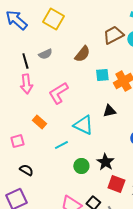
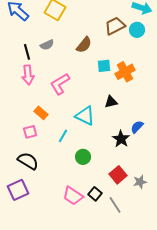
pink square: (17, 141) -> (30, 132), moved
cyan line: (61, 145) -> (63, 136), turned -32
black star: (105, 162) -> (121, 139), moved
black semicircle: (26, 170) -> (28, 161), size x1.5
red square: (116, 184) -> (118, 175), turned 30

